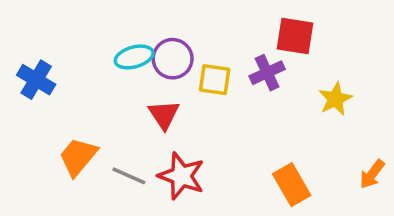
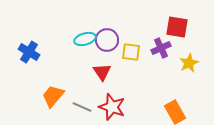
yellow star: (335, 99) -> (189, 63), moved

